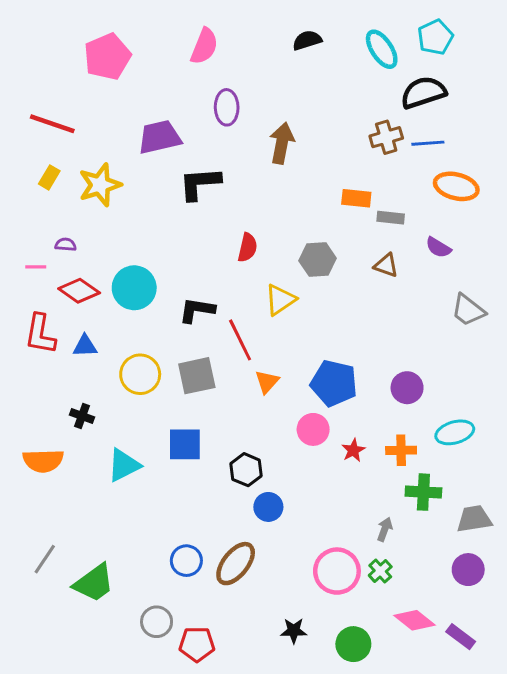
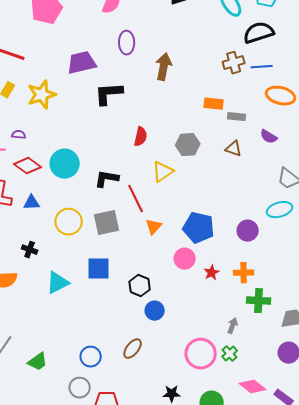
cyan ellipse: (455, 432) -> (280, 210), moved
blue circle: (186, 561) -> (91, 357), moved
brown ellipse: (236, 564) -> (133, 349), size x0.7
green trapezoid: (94, 583) -> (38, 362), size x0.7

